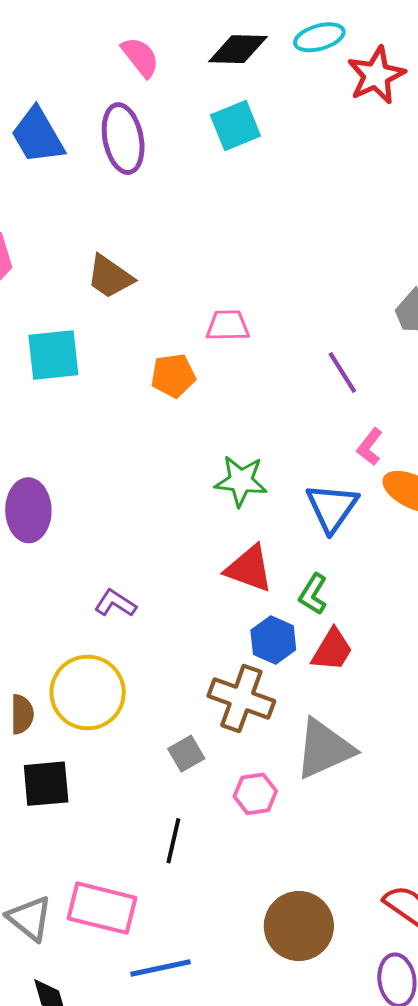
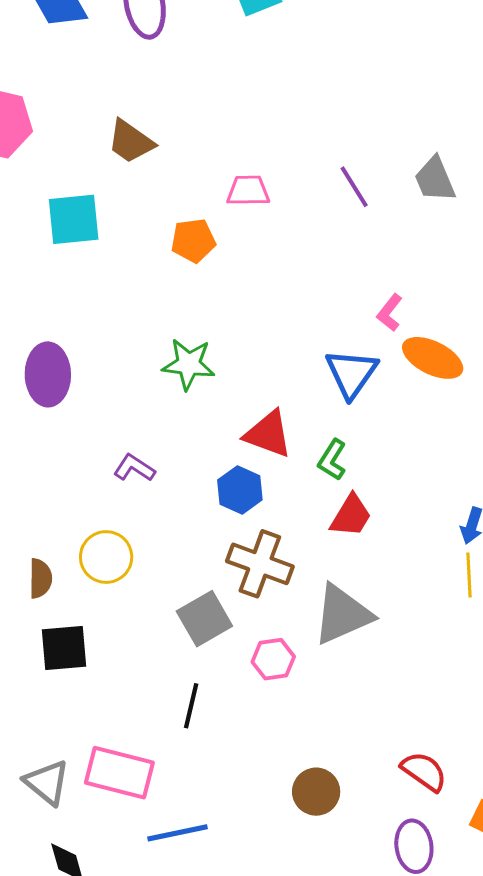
purple line: (342, 372) -> (354, 187), moved
green star: (241, 481) -> (188, 364), moved
blue hexagon: (273, 640) -> (240, 490), moved
yellow circle: (88, 693) -> (106, 557), size x0.7
gray square: (186, 754) -> (204, 619), size x1.5
brown circle: (299, 926) -> (316, 792), size x0.7

